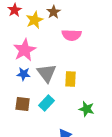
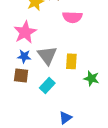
brown square: (23, 104) -> (21, 75), moved
green star: (87, 109) -> (91, 78), moved

